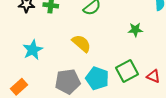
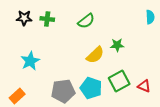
green star: (135, 30) -> (117, 45), moved
yellow semicircle: (81, 43) -> (95, 55), moved, turned 96

